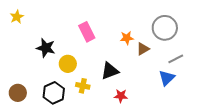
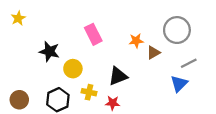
red star: (121, 96) -> (113, 103), moved

